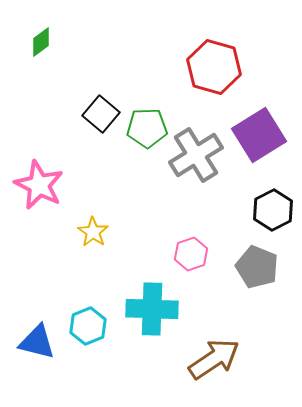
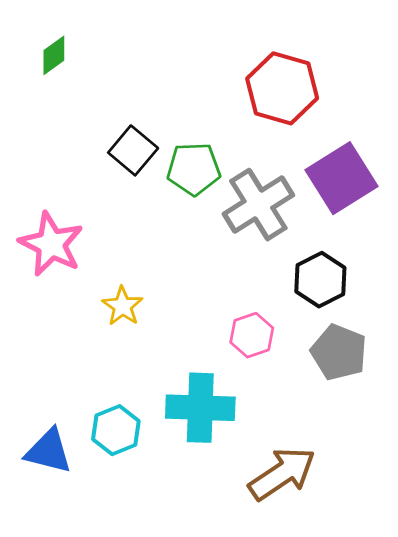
black hexagon: (273, 210) -> (320, 280), moved

